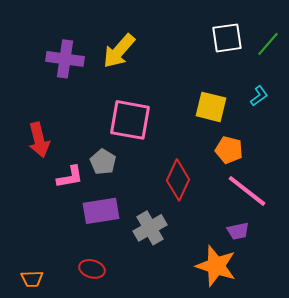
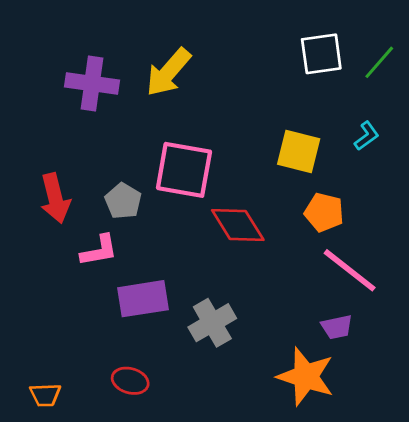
gray pentagon: (103, 162) -> (123, 201), moved
red diamond: (178, 180) -> (238, 225), moved, turned -57

